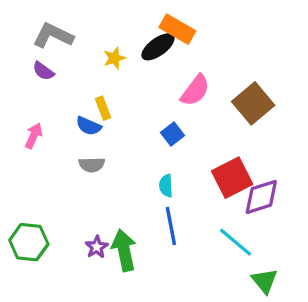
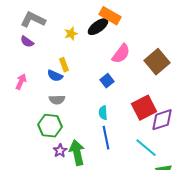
green hexagon: (29, 242) -> (50, 126), moved

